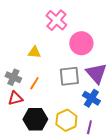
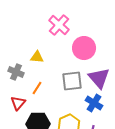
gray cross: (13, 77) -> (16, 72), moved
red triangle: (15, 98) -> (18, 103), turned -35

